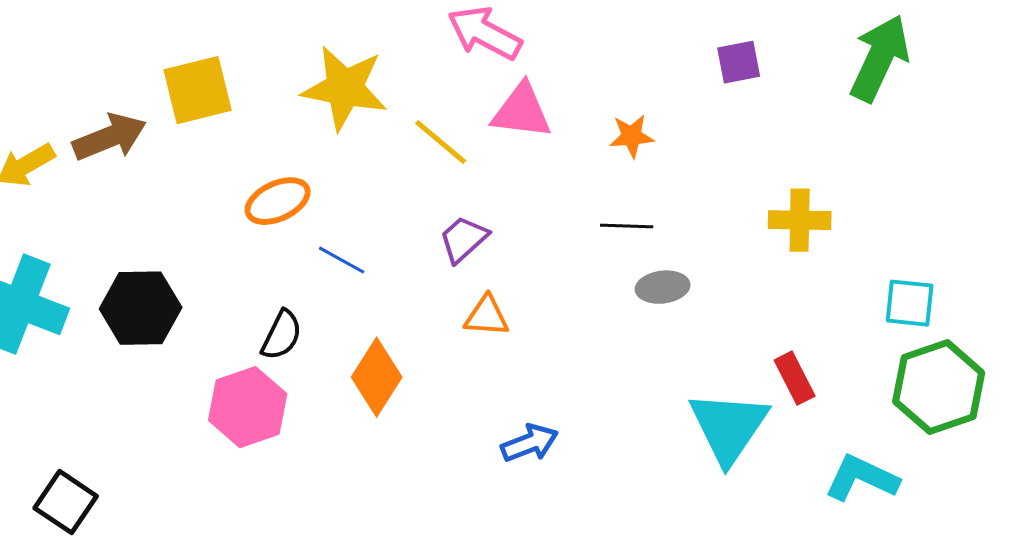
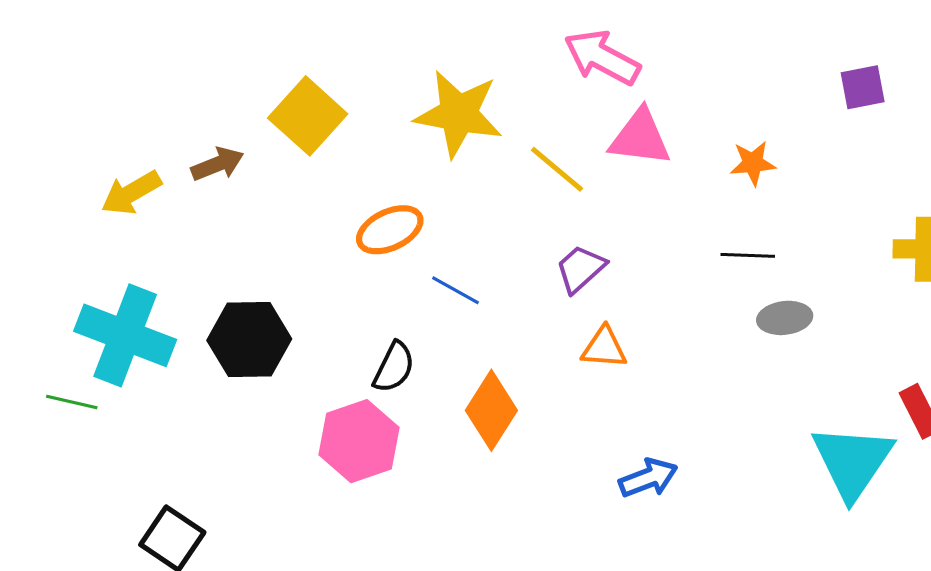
yellow square: (198, 90) -> (308, 116), turned -34
brown arrow: (110, 137) -> (217, 164), size x0.7

